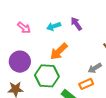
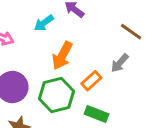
orange rectangle: (86, 84) -> (91, 81), moved

